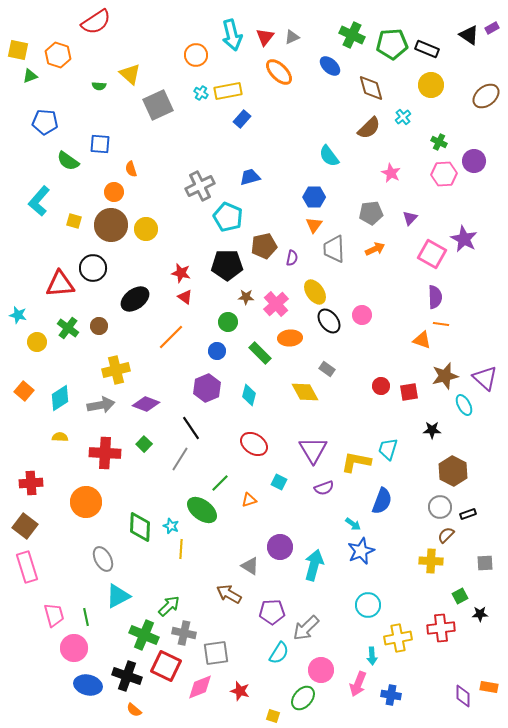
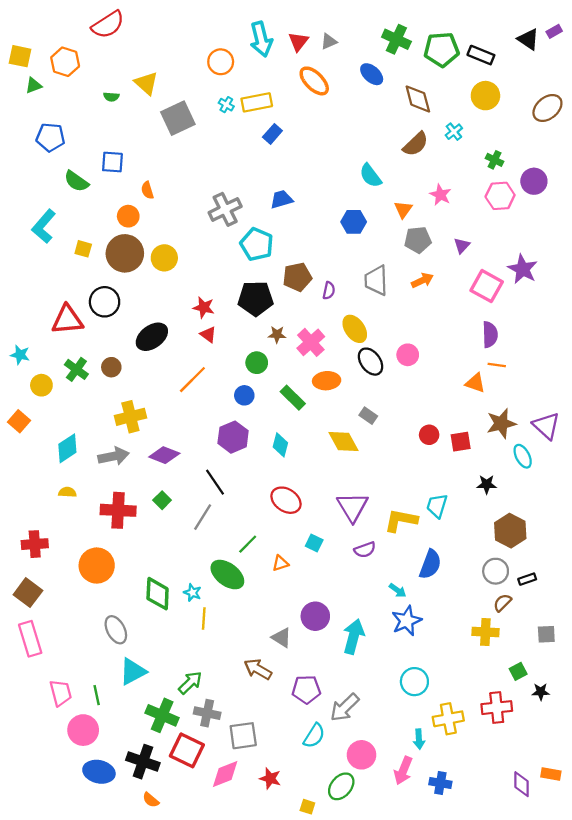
orange triangle: (314, 225) -> (403, 209), moved
orange square: (24, 391) -> (19, 421), moved

